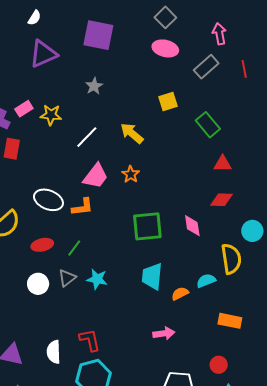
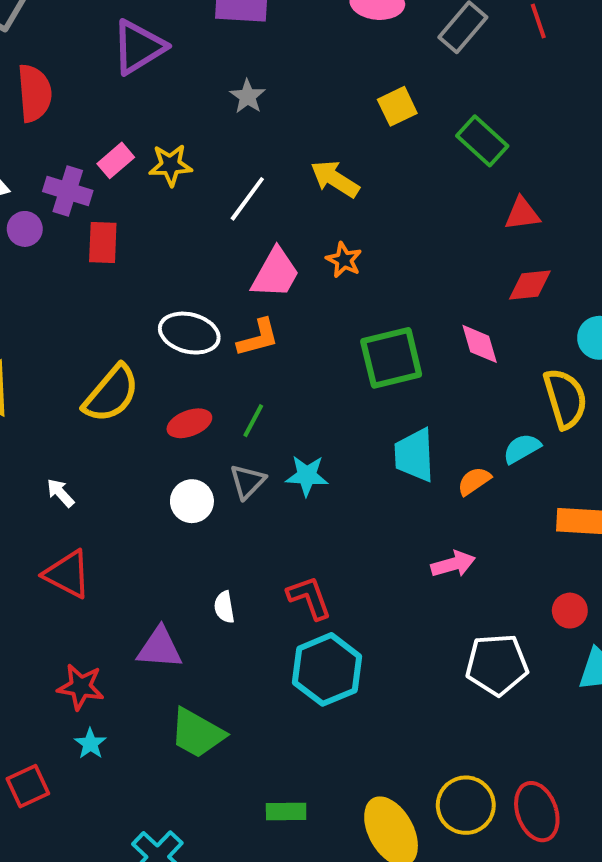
white semicircle: (54, 352) -> (224, 607), moved, size x0.7

